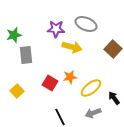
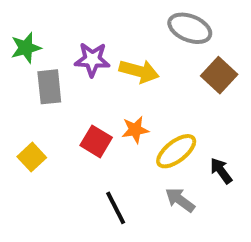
gray ellipse: (86, 24) -> (190, 28), moved
purple star: (56, 29) -> (92, 60), moved
gray arrow: (93, 113) -> (180, 200), turned 56

